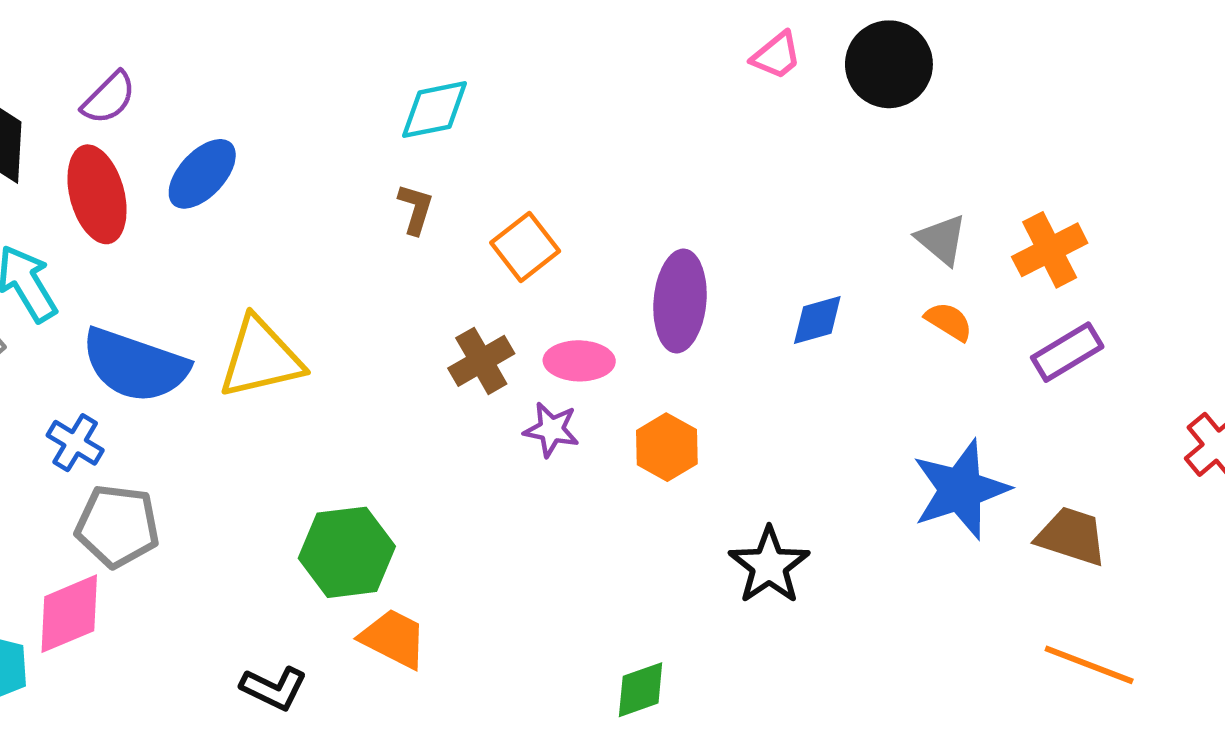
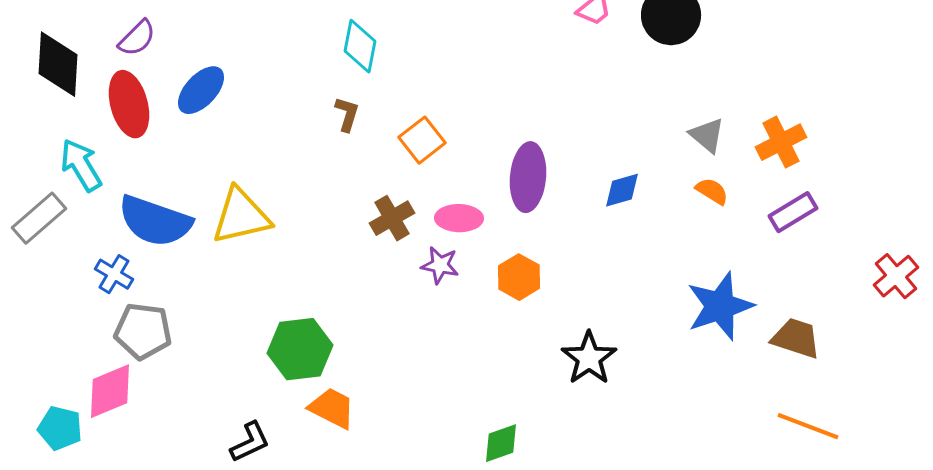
cyan diamond: (435, 110) -> (360, 46), turned -68
black L-shape: (274, 688) -> (250, 442), turned -51

